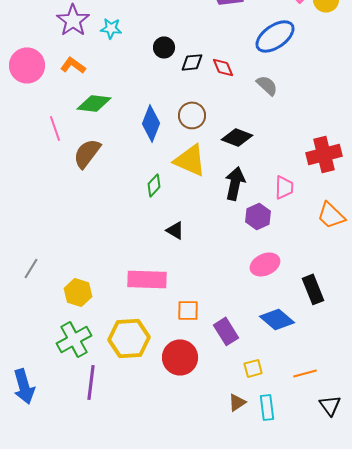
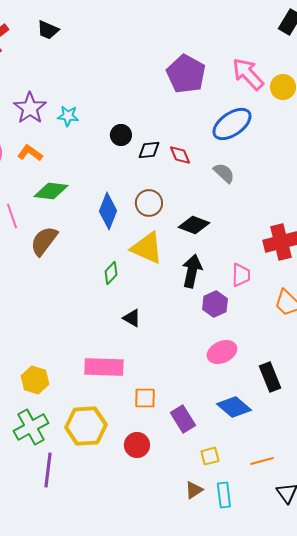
red circle: (180, 357) -> (137, 445), size x0.7

